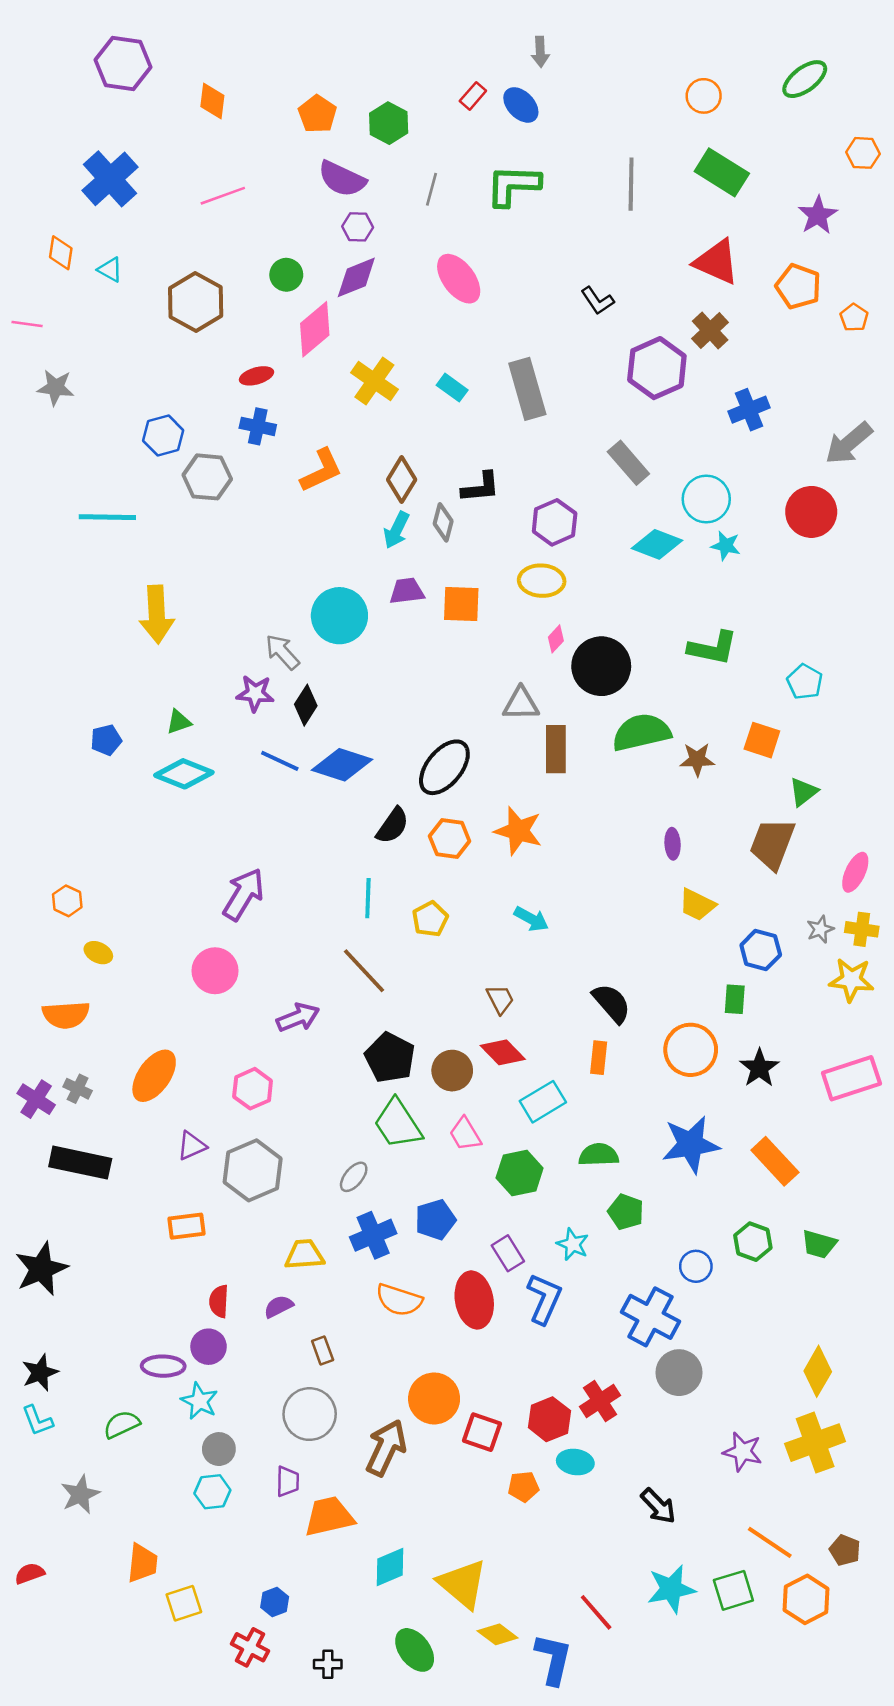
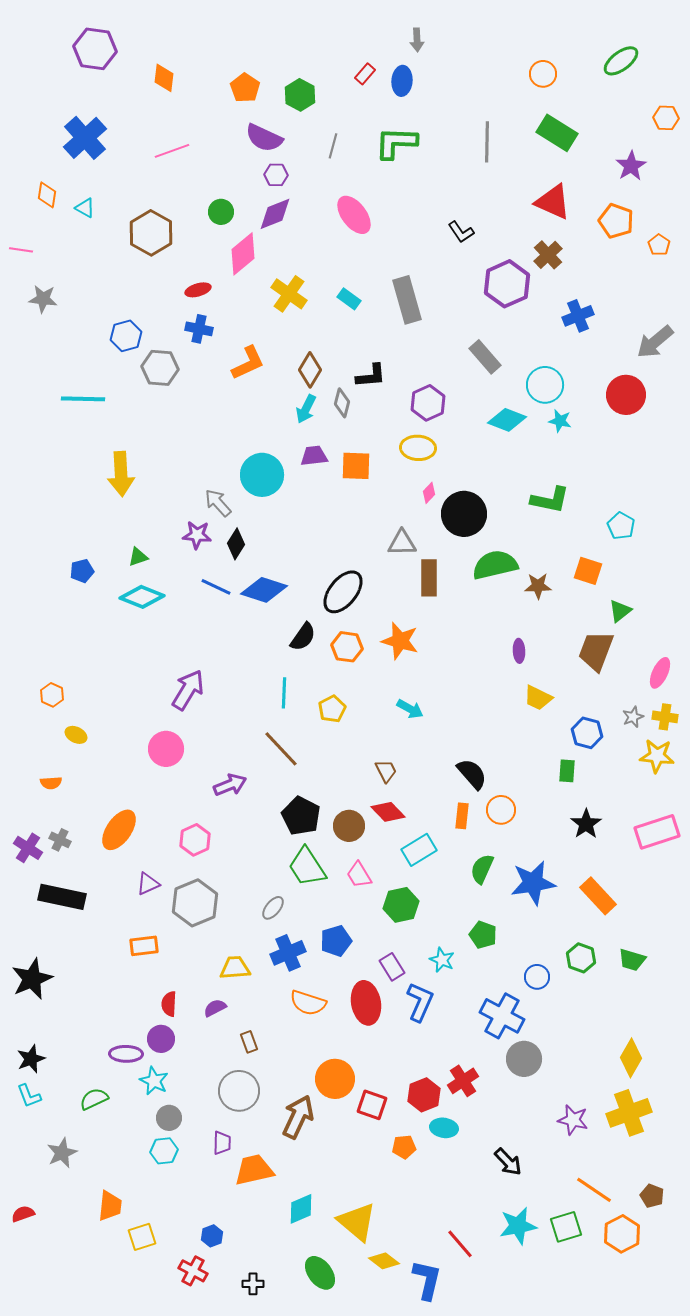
blue ellipse: (521, 105) -> (402, 81), turned 48
orange semicircle: (66, 1015) -> (51, 783), size x0.6
orange circle: (691, 1050) -> (501, 810), moved, size x0.7
green semicircle: (599, 1155) -> (482, 869), moved, turned -64

